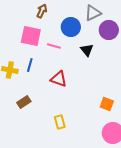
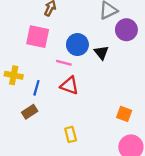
blue circle: (71, 27) -> (77, 45), moved
pink line: (54, 46) -> (64, 63), moved
blue line: (30, 65) -> (36, 88), moved

